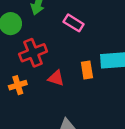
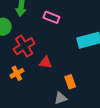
orange rectangle: (87, 70) -> (70, 82), moved

